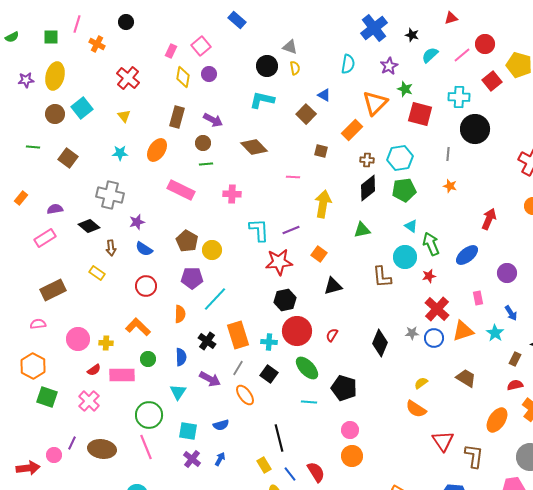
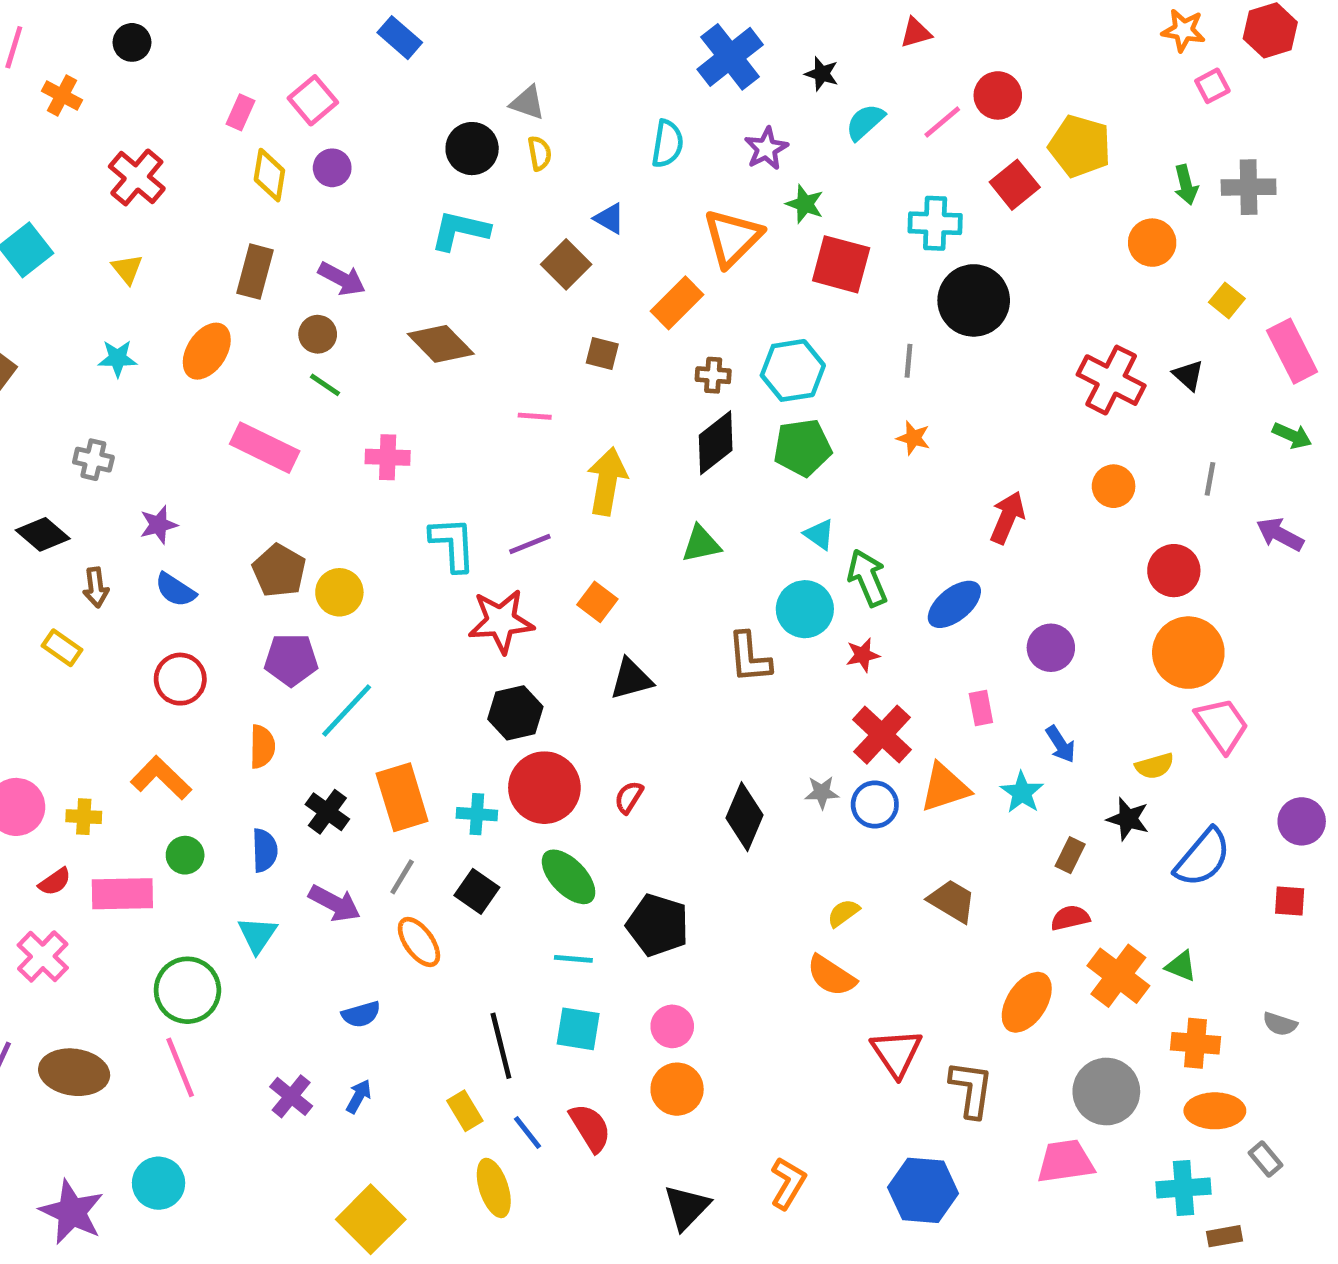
green line: (206, 164) -> (325, 385), turned 40
gray cross: (110, 195) -> (93, 460), size x0.6
cyan square: (188, 431) -> (578, 1029), moved

